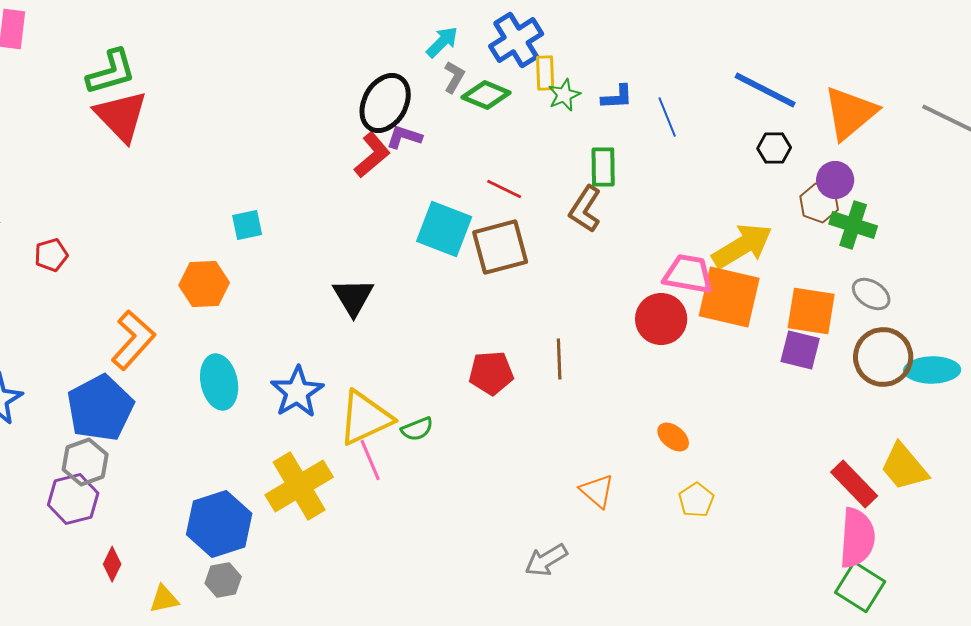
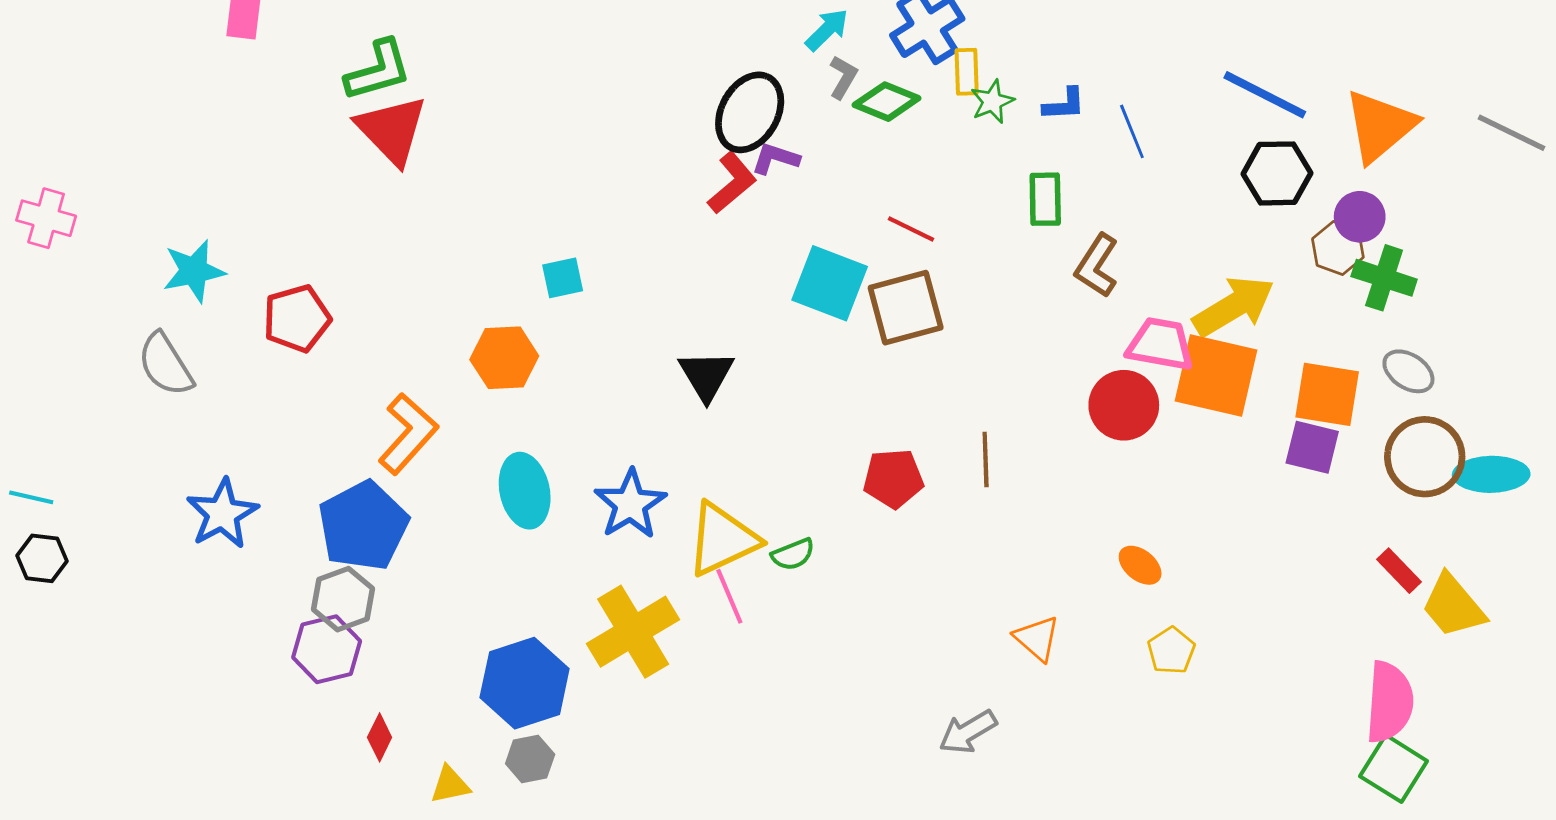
black hexagon: (774, 148) -> (1277, 173), size x1.5
brown L-shape: (585, 209) -> (1097, 266), moved
red pentagon: (51, 255) -> (297, 318), size x1.5
red rectangle: (854, 484) -> (1399, 571), moved, size x0.7

